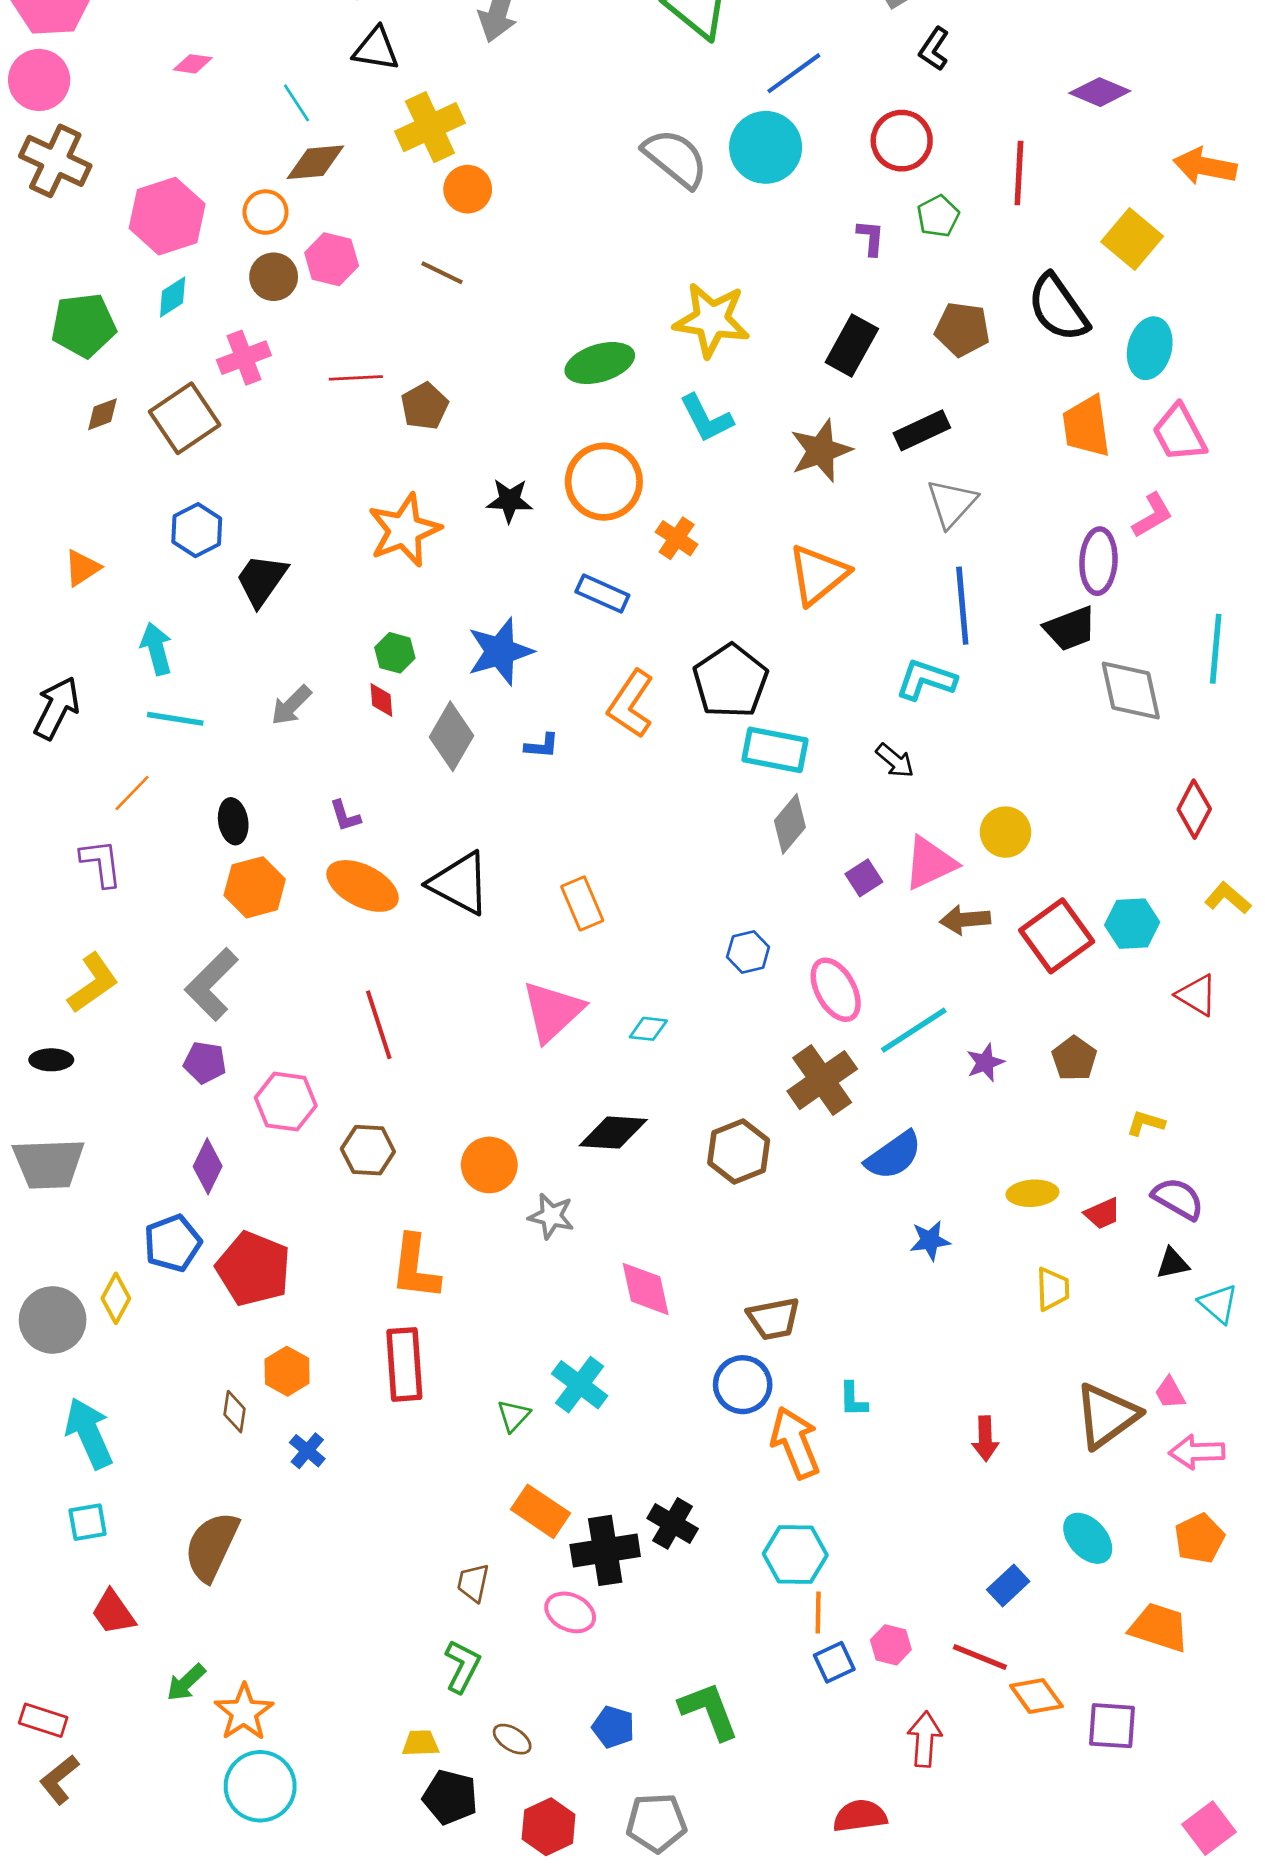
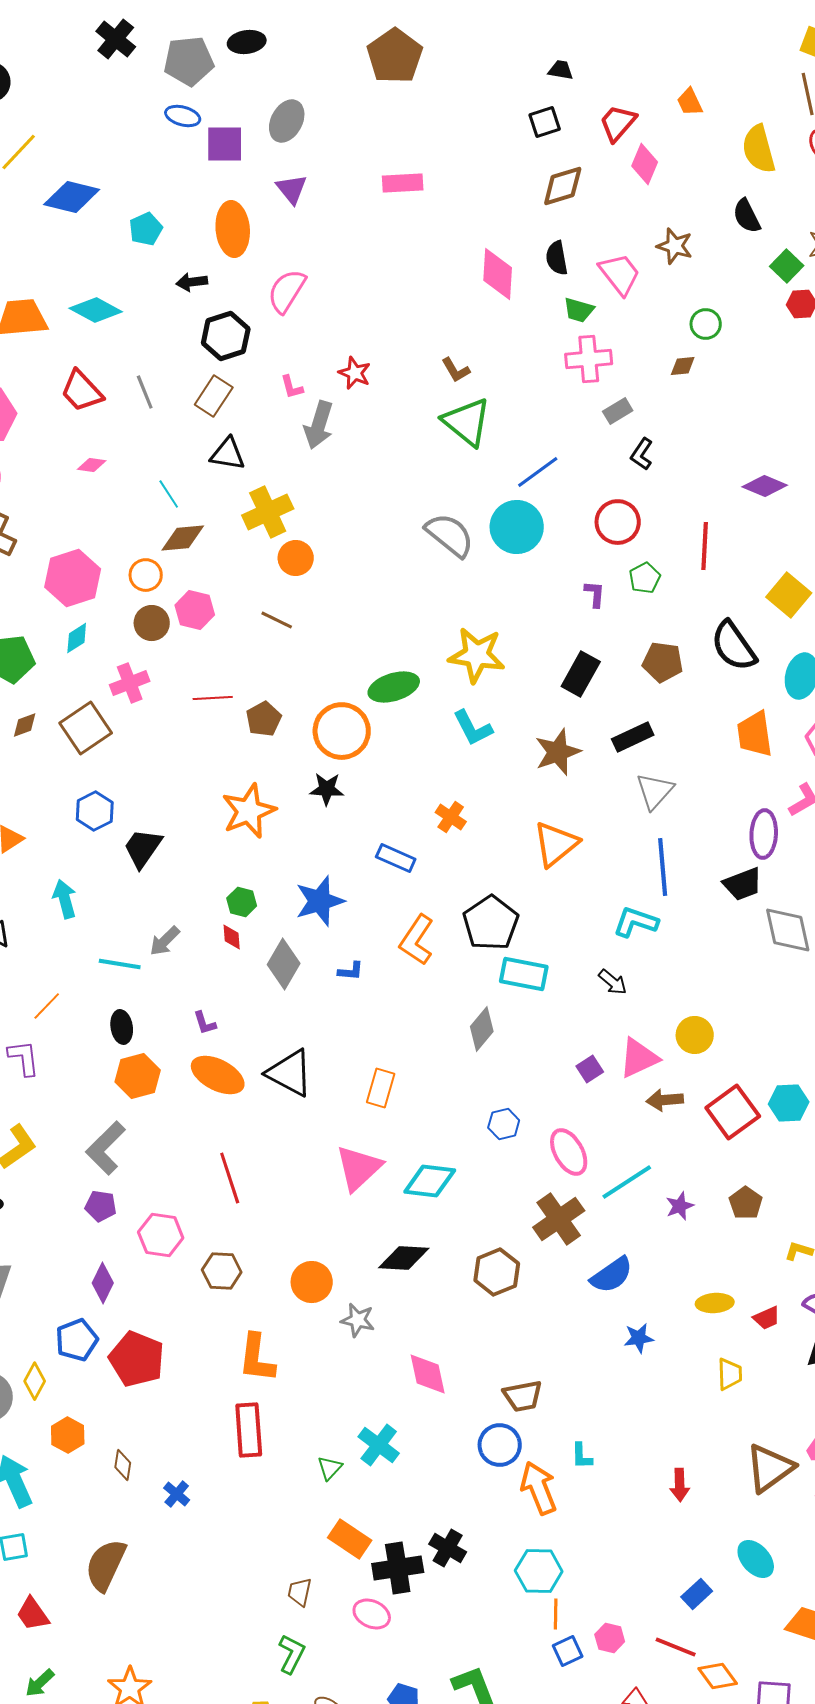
orange circle: (604, 482) -> (342, 731), moved
cyan line: (175, 719) -> (120, 964), moved
gray diamond: (790, 824) -> (482, 1029), moved
orange rectangle: (582, 903) -> (381, 1088), turned 39
cyan diamond: (648, 1029) -> (430, 1181), size x1.8
orange hexagon: (287, 1371) -> (68, 1435), moved
green arrow: (186, 1683) -> (40, 1683), moved

